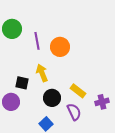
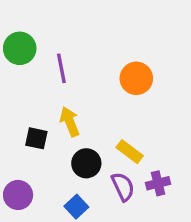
orange circle: (60, 47) -> (136, 78), moved
purple circle: (11, 102) -> (18, 195), moved
purple cross: (102, 102) -> (158, 183), moved

